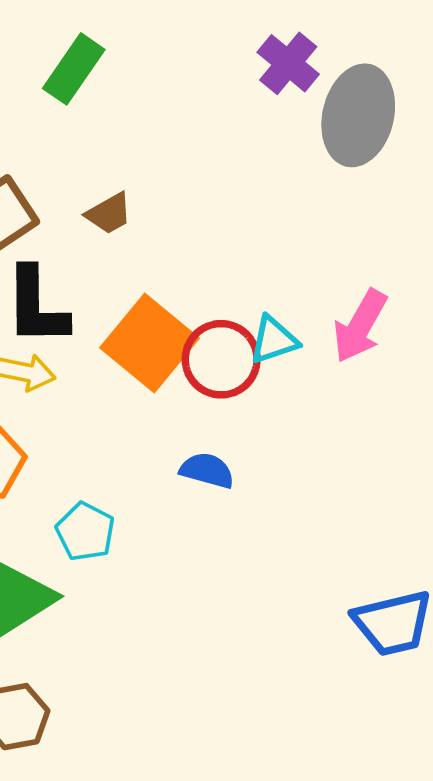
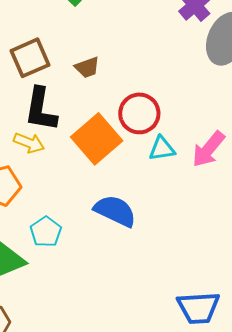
red circle: (221, 359) -> (139, 113), moved
blue semicircle: (207, 470) -> (115, 211), size x1.5

